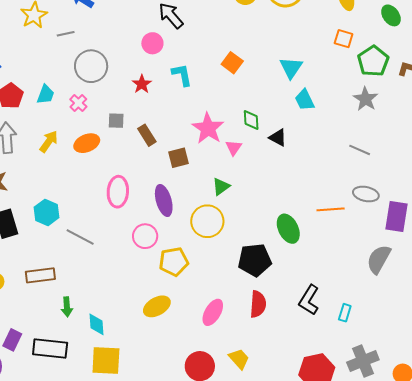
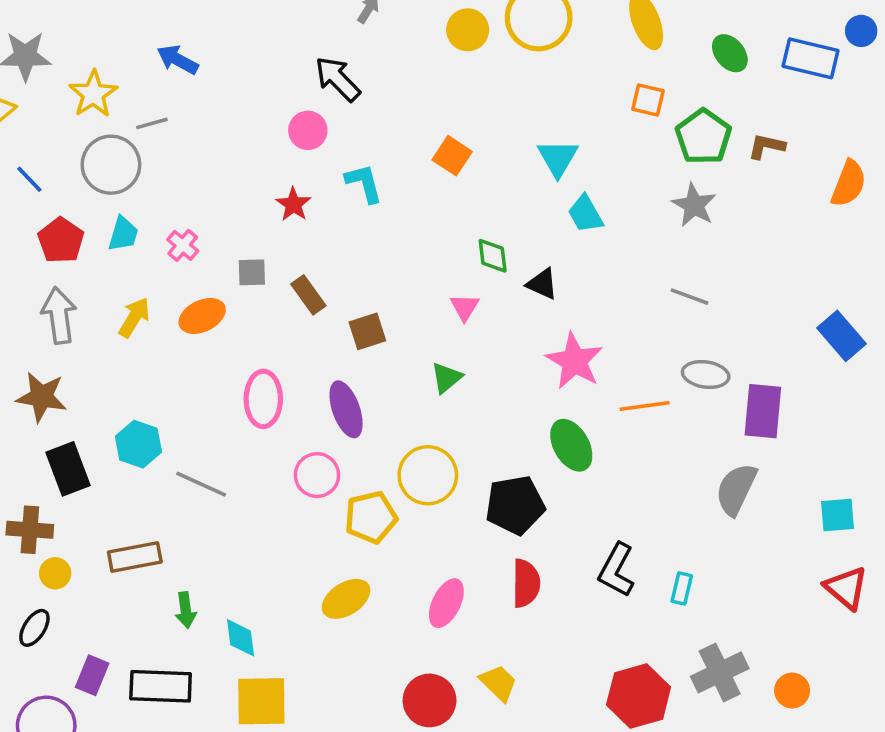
gray circle: (91, 66) -> (111, 165), moved
pink star: (208, 128) -> (574, 361), moved
yellow circle: (207, 221) -> (428, 475), moved

